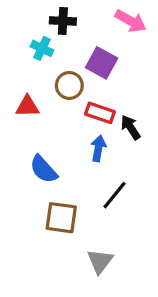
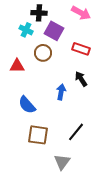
purple square: (102, 63) -> (54, 31), moved
red rectangle: (100, 113) -> (81, 49), moved
black line: (114, 195) -> (76, 132), moved

